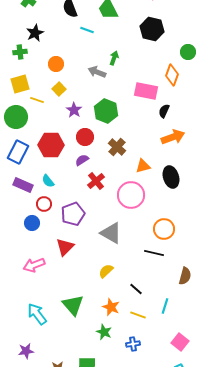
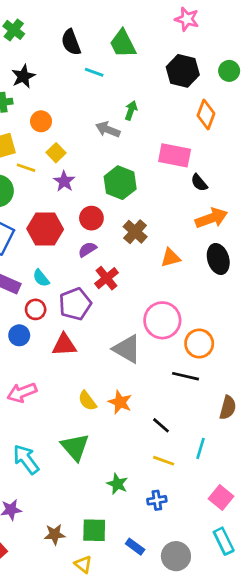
green circle: (188, 52) -> (229, 71), moved
orange circle: (56, 64) -> (41, 121), moved
orange diamond: (172, 75) -> (206, 115), moved
purple star: (74, 110) -> (64, 181), moved
black semicircle: (164, 111) -> (199, 183), turned -64
black ellipse: (171, 177) -> (218, 259), moved
pink circle: (131, 195) -> (162, 320), moved
purple pentagon: (73, 214) -> (75, 304), moved
red triangle: (65, 247) -> (64, 345), moved, turned 42
yellow semicircle: (106, 271) -> (87, 401), moved, turned -84
orange star: (111, 307) -> (120, 402), moved

